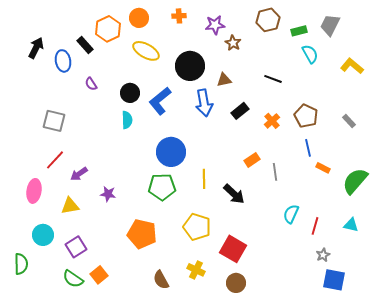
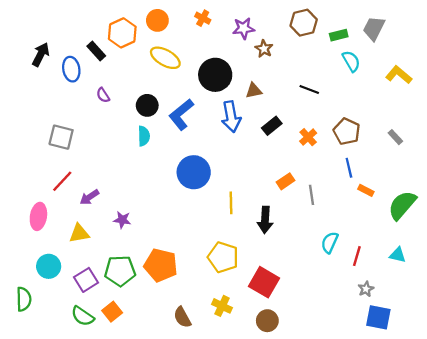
orange cross: (179, 16) -> (203, 18), turned 32
green pentagon: (162, 187) -> (120, 271), moved
black arrow: (234, 194) -> (265, 220), turned 50

